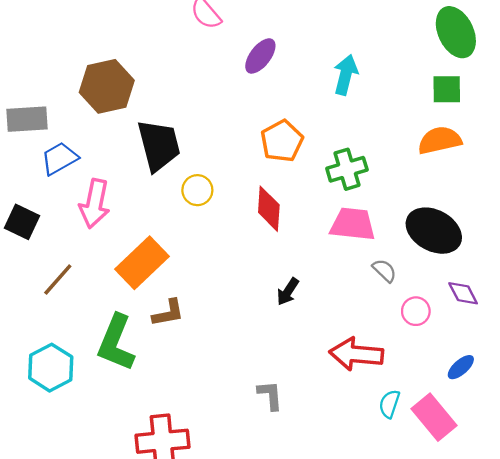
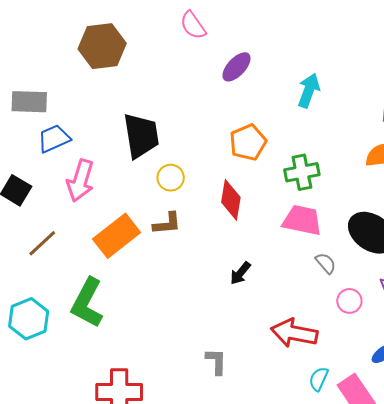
brown hexagon: (107, 86) -> (102, 46), moved
brown L-shape: (168, 313) -> (167, 224), moved

